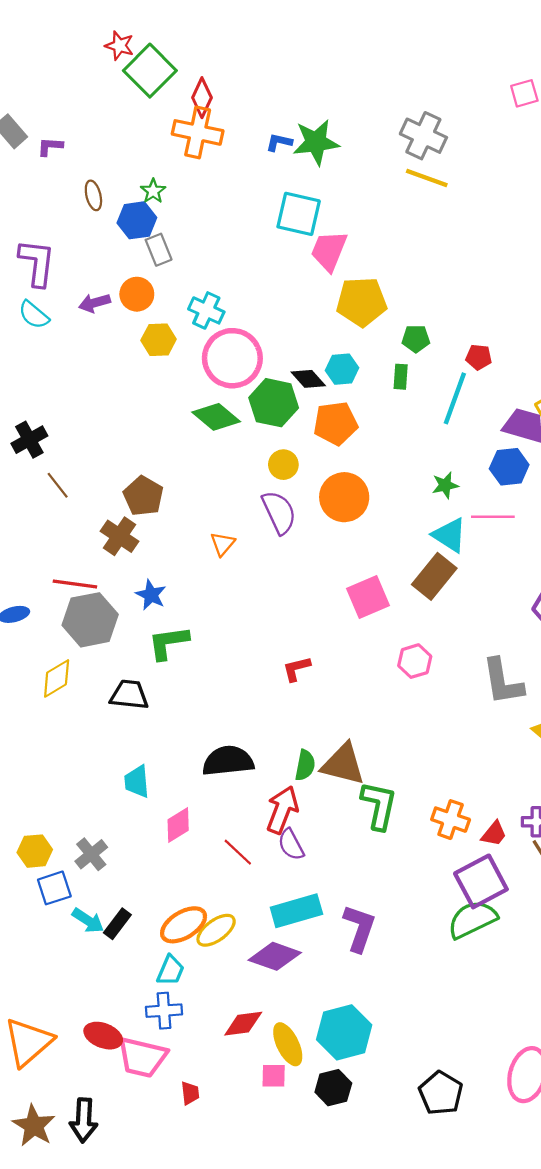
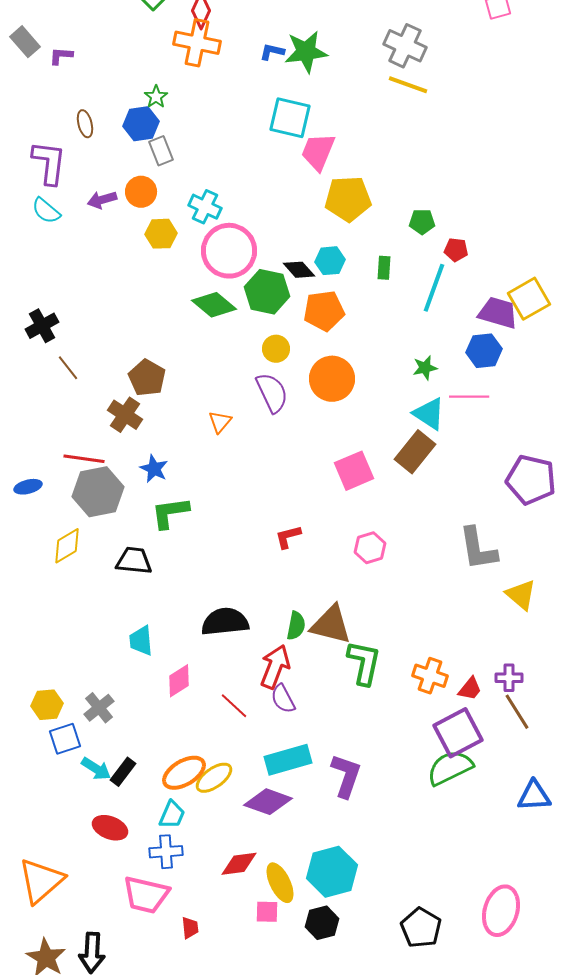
brown ellipse: (93, 195) -> (85, 124), moved
green pentagon: (416, 339) -> (422, 222), moved
pink hexagon: (415, 661) -> (370, 548), moved
red ellipse: (103, 1036) -> (110, 828), moved

